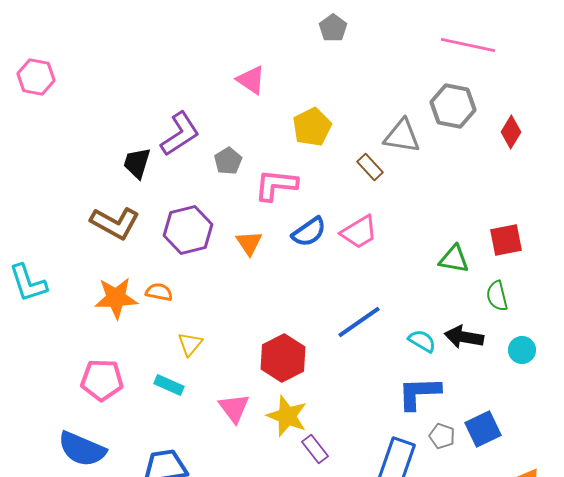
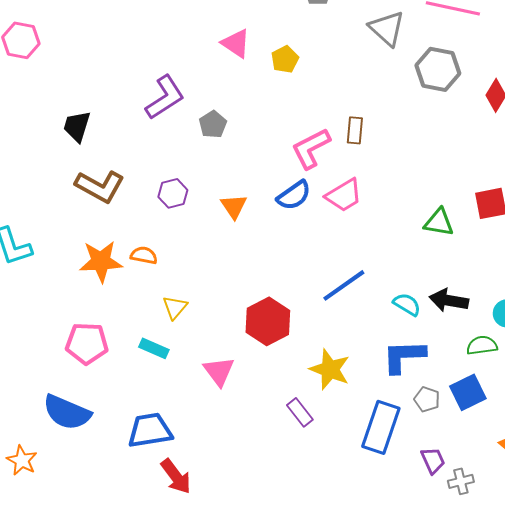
yellow pentagon: (312, 127) -> (285, 59), moved, size x0.7
gray triangle: (402, 136) -> (387, 28), moved, turned 33
black trapezoid: (137, 163) -> (77, 126), moved
brown rectangle: (370, 167) -> (355, 130), turned 48
pink L-shape: (276, 185) -> (311, 148), moved, turned -33
purple hexagon: (188, 230) -> (173, 193), size x0.6
green semicircle: (497, 296) -> (482, 345), moved, turned 96
yellow star: (287, 416) -> (330, 369), moved

